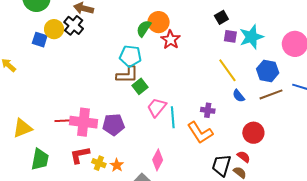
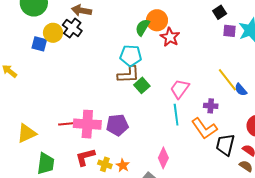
yellow line: (227, 70) -> (227, 80), moved
pink trapezoid: (157, 107) -> (180, 89), moved
black trapezoid: (221, 165) -> (225, 145), moved

